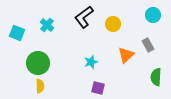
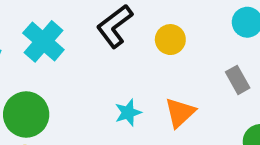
cyan cross: (47, 25) -> (43, 41), size x1.5
orange triangle: (126, 55) -> (180, 113), moved

